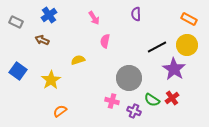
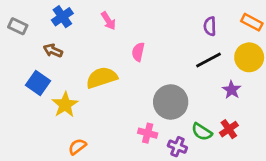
purple semicircle: (136, 14) -> (210, 26), moved
pink arrow: (94, 18) -> (108, 21), moved
yellow semicircle: (78, 60) -> (102, 78), size x1.6
purple star: (174, 69) -> (232, 90), size x0.6
blue square: (18, 71) -> (38, 83), moved

